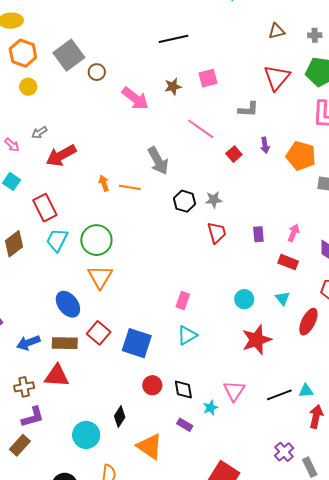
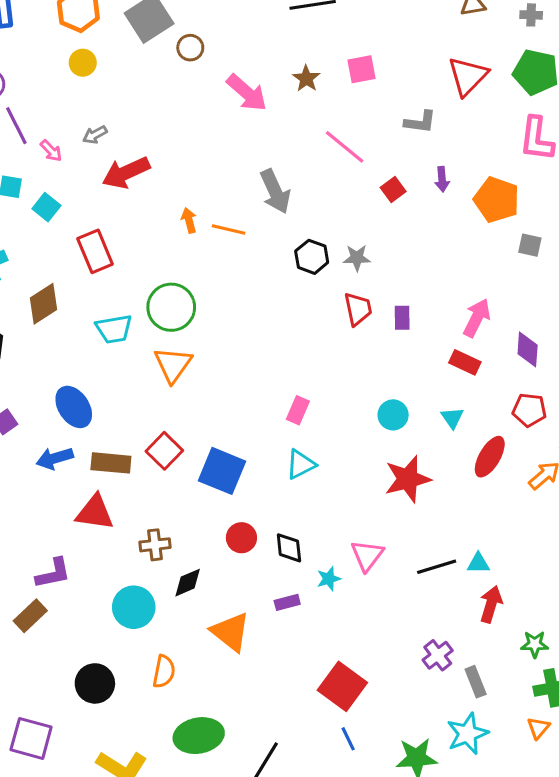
brown star: (173, 87) -> (306, 79), turned -30
pink arrow: (294, 233) -> (477, 318), size x1.4
purple rectangle: (258, 234) -> (402, 318), moved
cyan trapezoid: (57, 240) -> (114, 329), moved, turned -130
blue ellipse: (68, 304) -> (74, 407), moved
brown cross: (24, 387) -> (155, 545), moved
black diamond: (120, 417) -> (188, 583), turned 30
purple rectangle: (185, 425) -> (287, 602), turned -49

